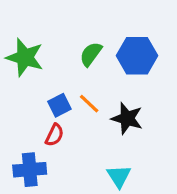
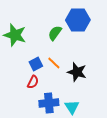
blue hexagon: (137, 56) -> (78, 20), moved
blue cross: (30, 170) -> (49, 103), moved

